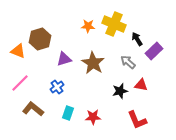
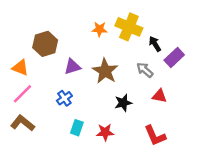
orange triangle: (18, 51) -> (20, 68), moved
black star: (120, 91) -> (123, 103), moved
brown L-shape: (33, 109) -> (23, 123), moved

